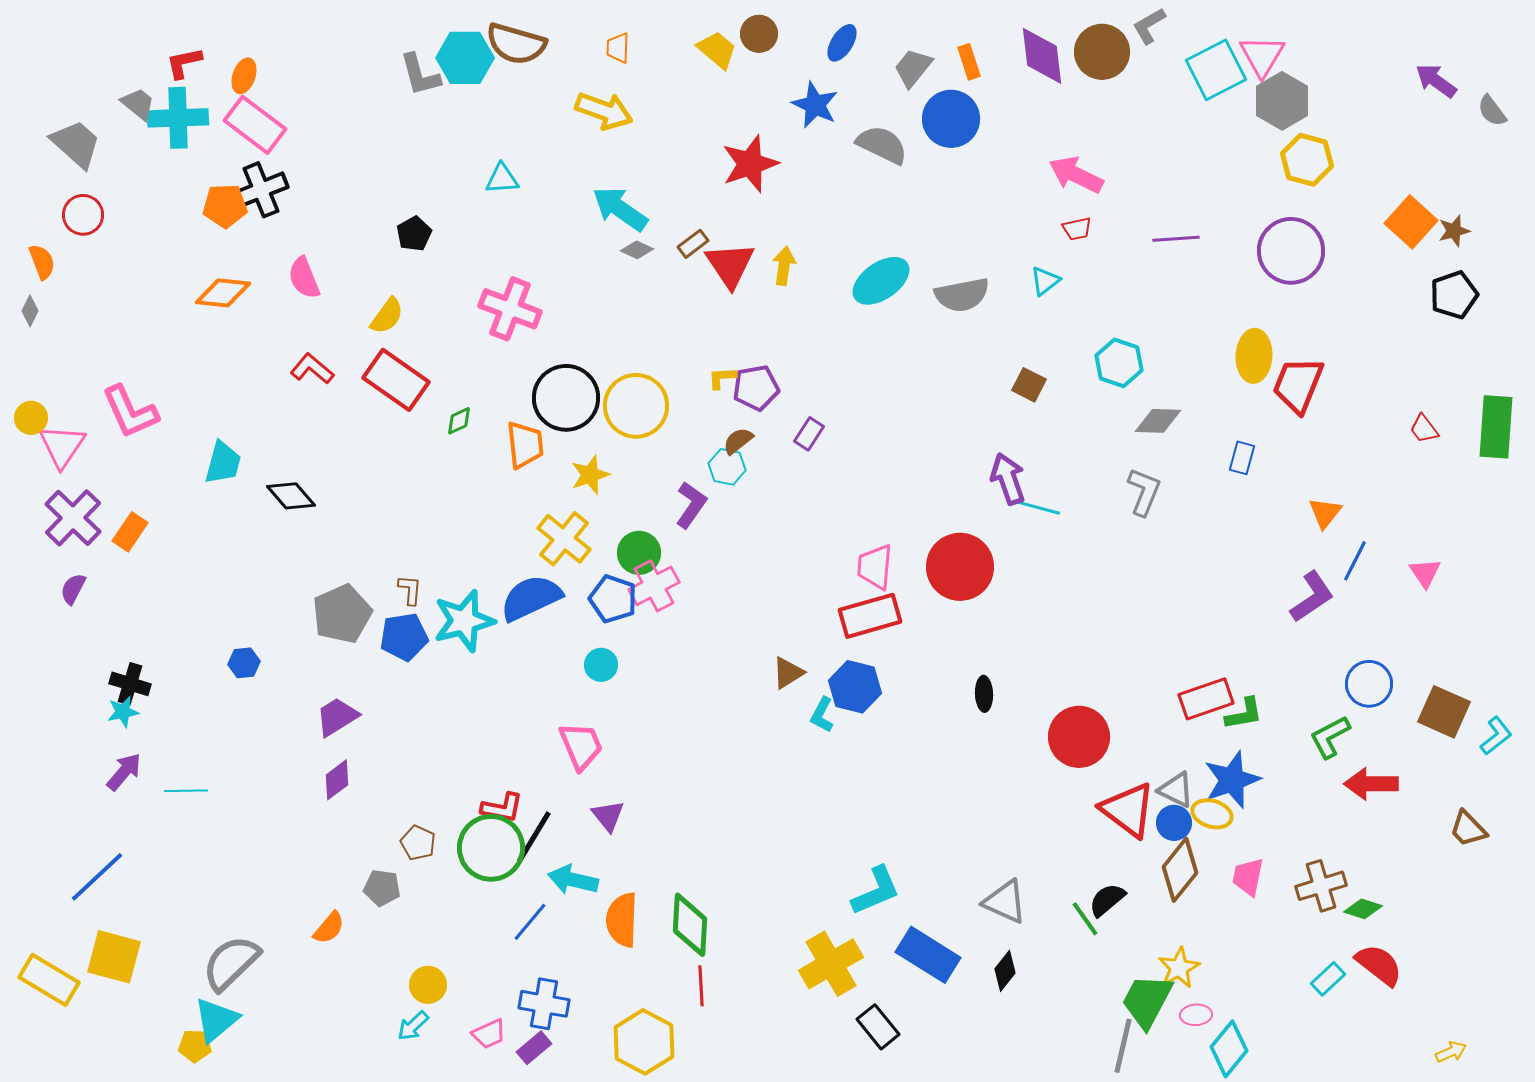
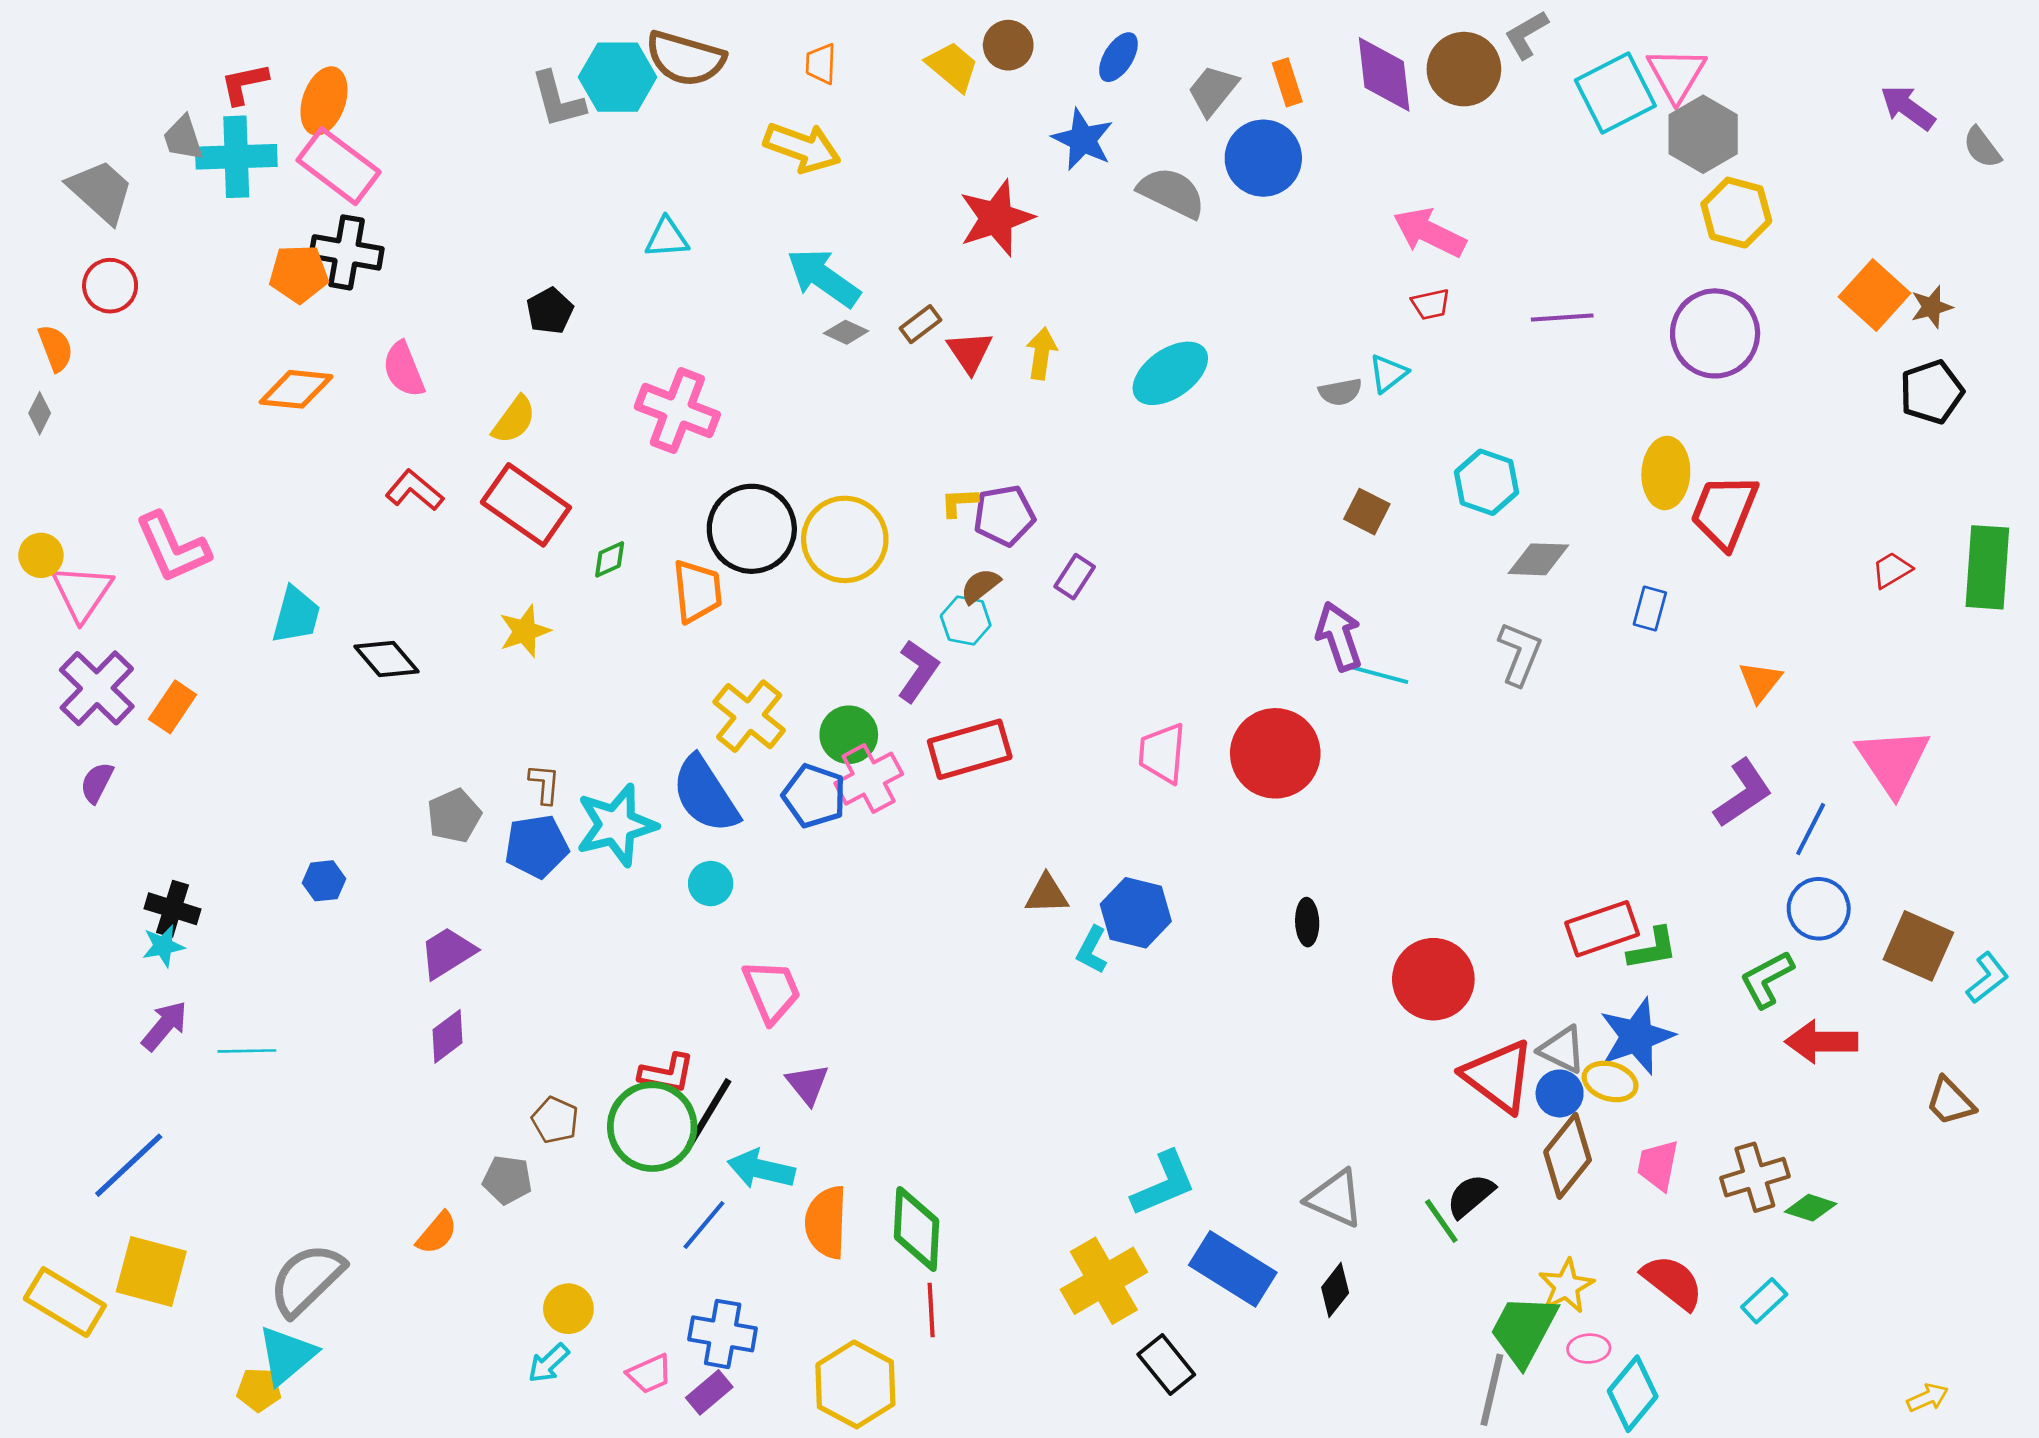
orange ellipse: (244, 76) -> (324, 101), size x1.4
gray trapezoid: (138, 104) -> (183, 138), turned -147
black cross: (261, 190) -> (347, 252), turned 32
red triangle: (730, 265) -> (970, 352), size x0.7
gray semicircle: (962, 295) -> (1340, 392), moved, size x0.6
red trapezoid: (1424, 429) -> (1892, 570), turned 96
yellow star: (590, 475) -> (525, 631), moved
blue line: (1355, 561) -> (1811, 829), moved
pink triangle: (1425, 573) -> (1893, 761), size x1.8
blue semicircle: (531, 598) -> (705, 795), turned -98
gray pentagon: (342, 614) -> (454, 816), size x0.7
red rectangle: (870, 616) -> (970, 749), moved
cyan circle: (601, 665) -> (711, 884), moved
brown triangle: (788, 673) -> (1047, 894), turned 30
red semicircle: (1379, 965) -> (1673, 1282), moved

